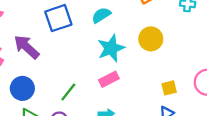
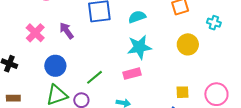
yellow circle: (151, 39) -> (188, 44), moved
purple arrow: (27, 47) -> (67, 31), size x0.7

